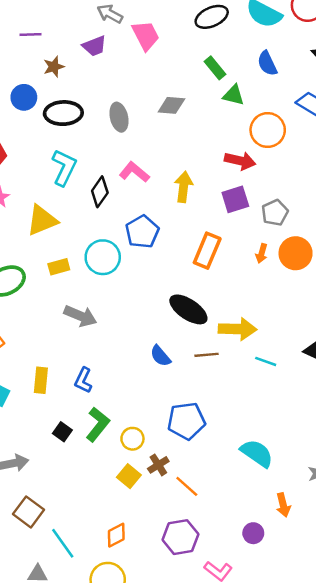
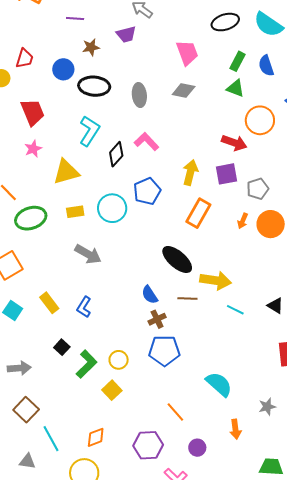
pink trapezoid: (146, 36) -> (187, 53), moved
green rectangle: (215, 68) -> (238, 61), moved, turned 60
yellow arrow: (184, 187) -> (190, 172), moved
yellow rectangle: (41, 380) -> (49, 303), turned -50
green L-shape: (98, 424) -> (87, 364), moved
brown cross: (158, 465) -> (157, 319), moved
orange line: (187, 486) -> (175, 412), moved
purple circle: (253, 533) -> (197, 448), moved

